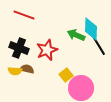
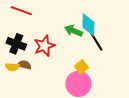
yellow square: (66, 75) -> (81, 67), moved

